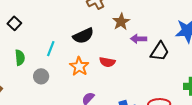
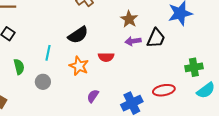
brown star: (121, 22) -> (129, 19), moved
purple arrow: (139, 39) -> (133, 41), moved

